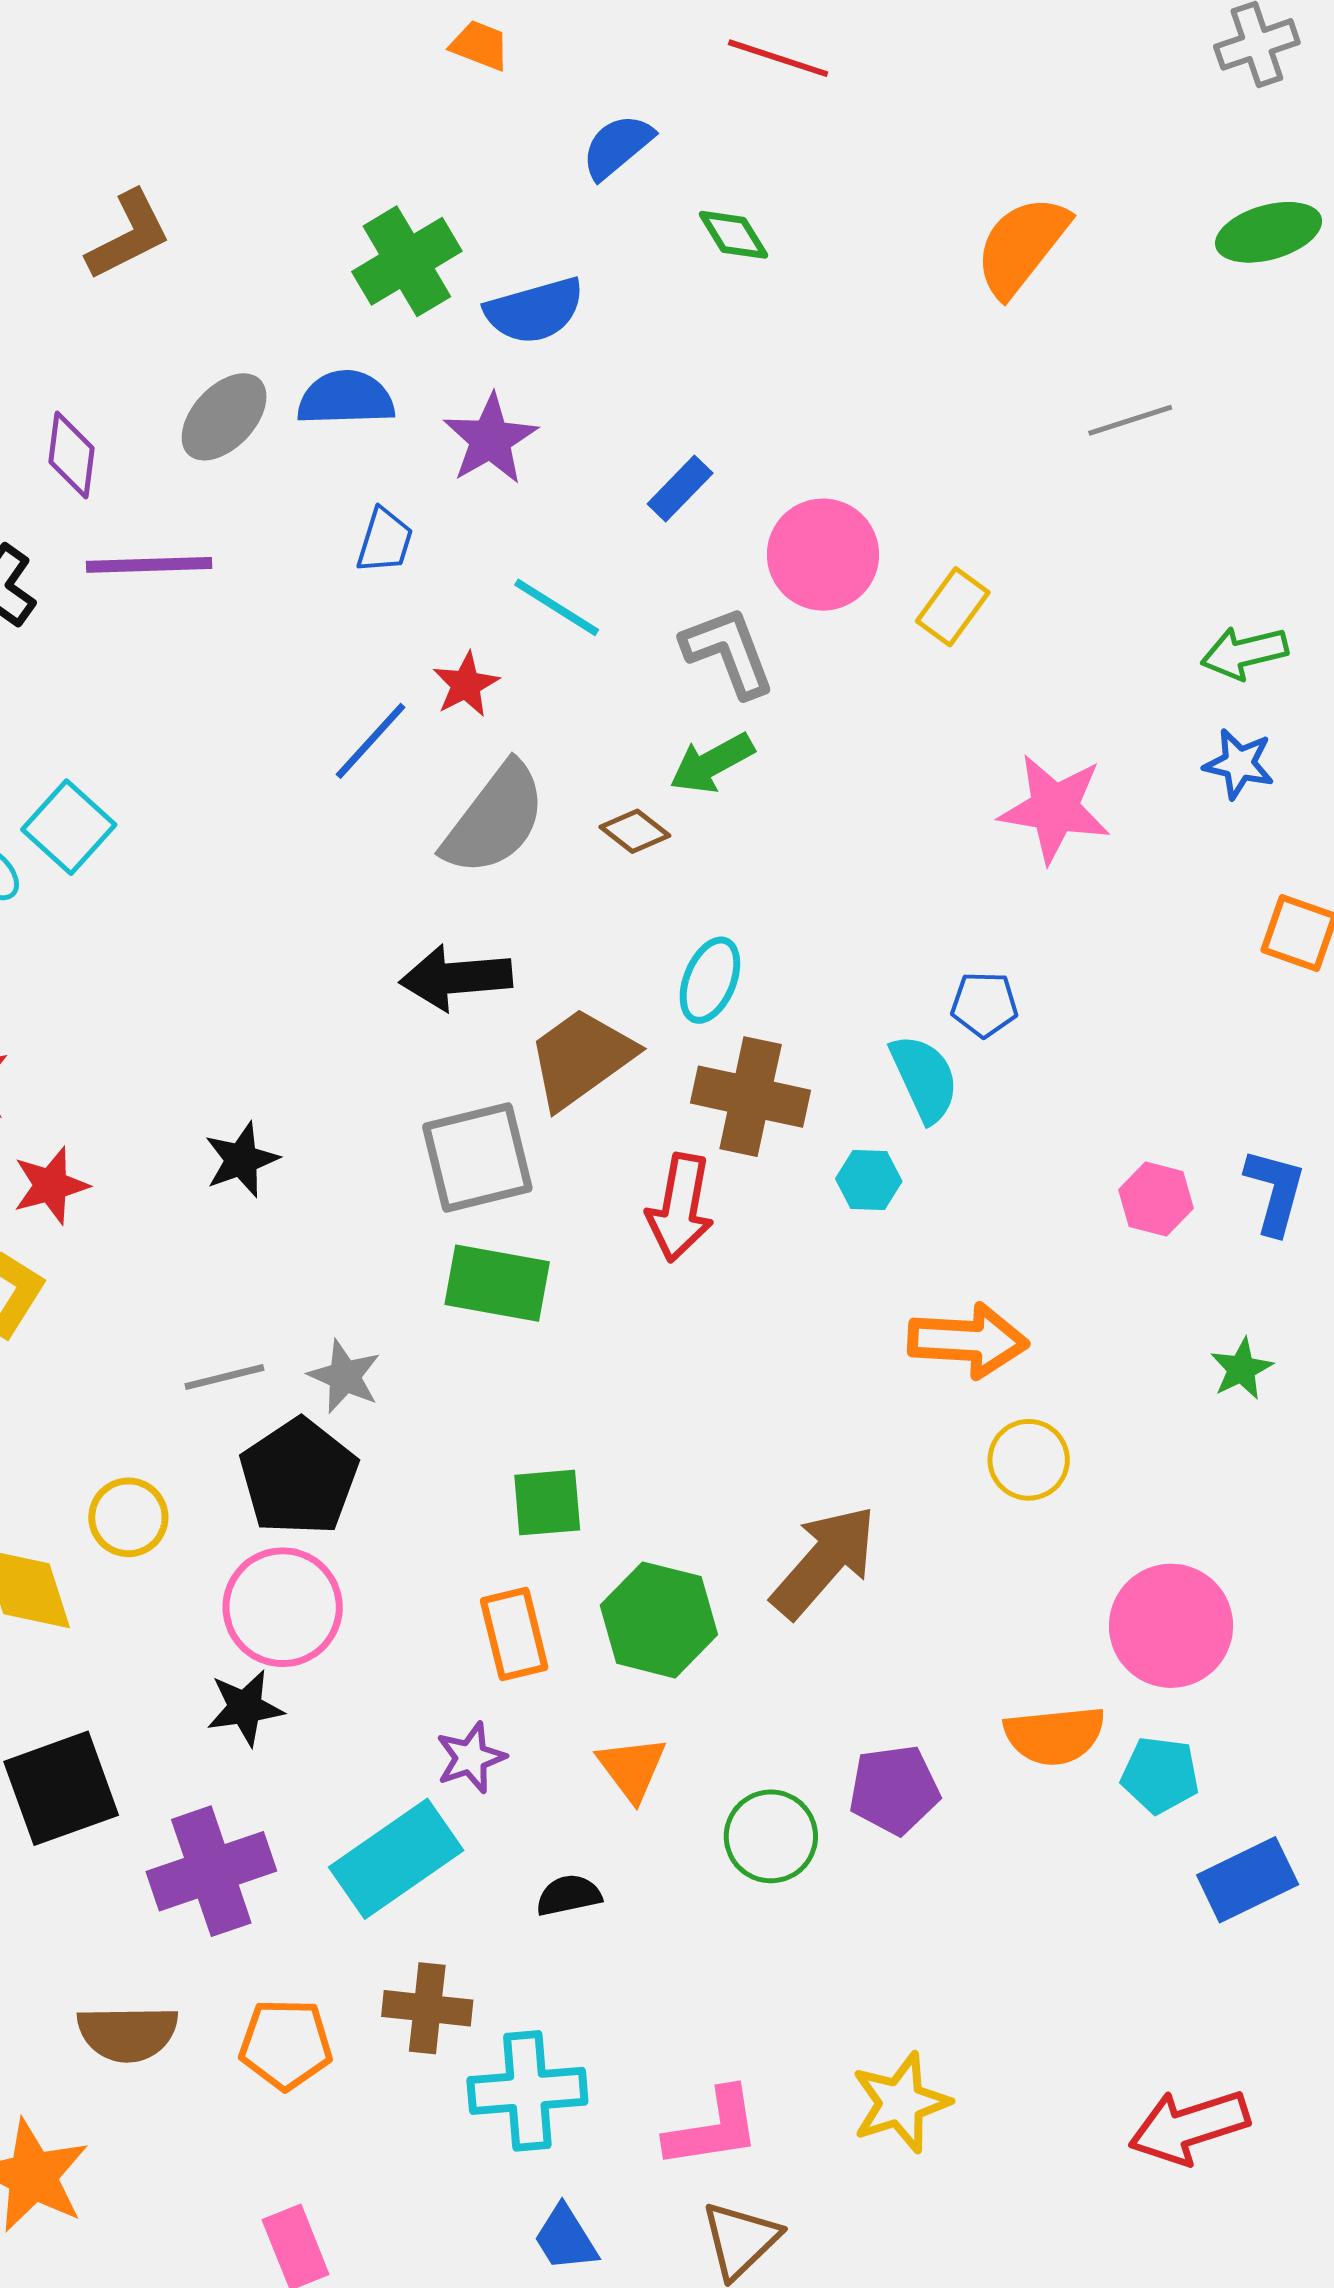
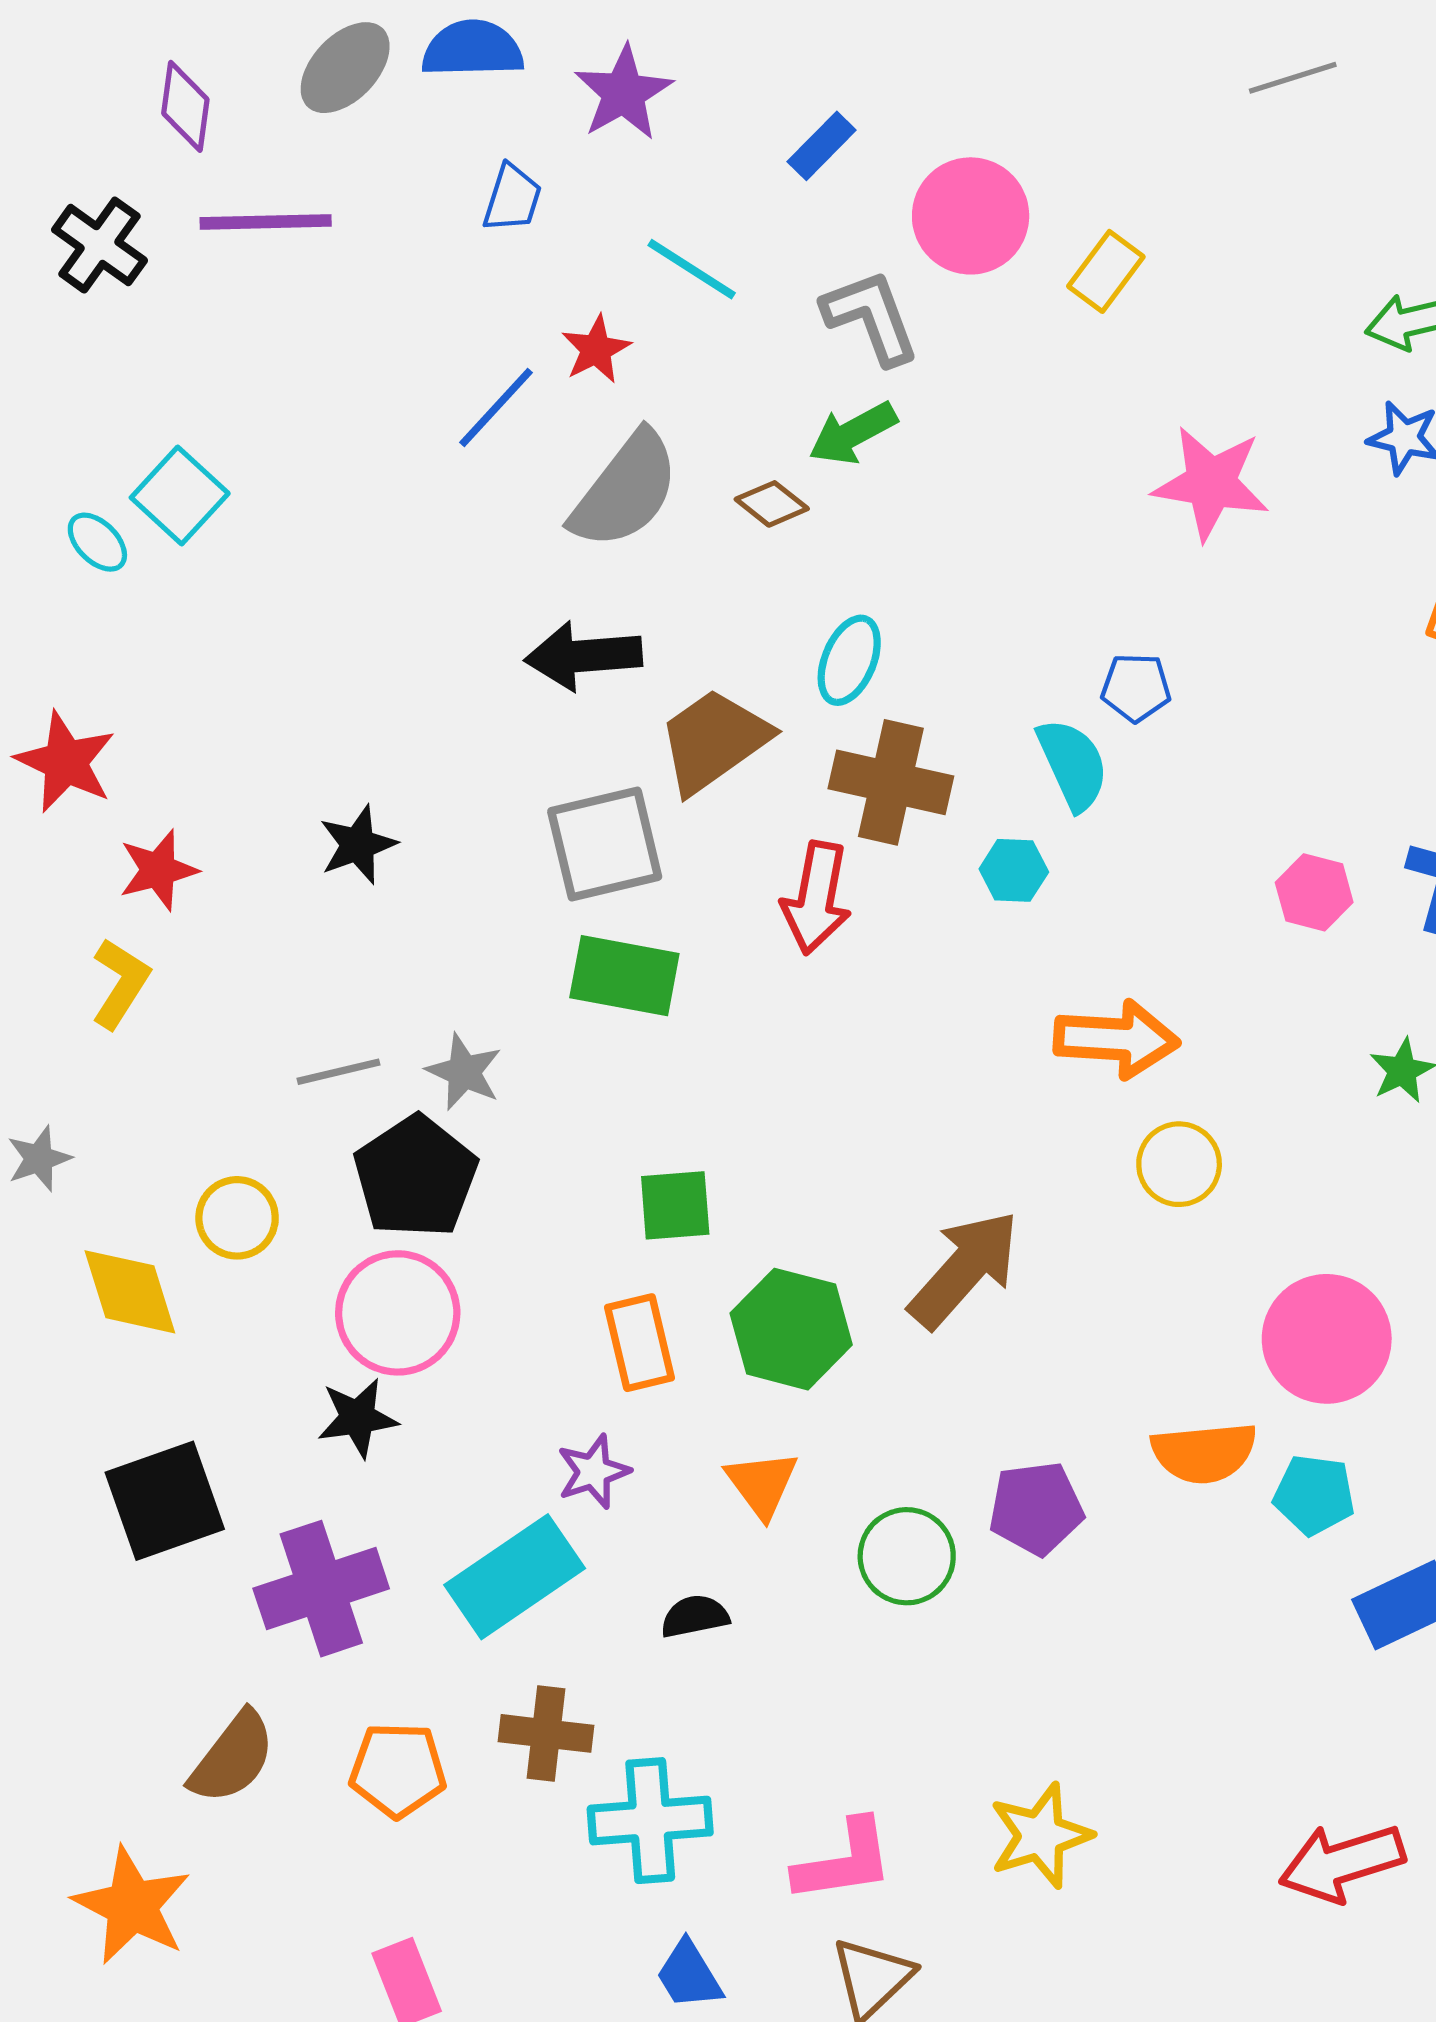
brown semicircle: (128, 2033) -> (232, 1758), turned -52

